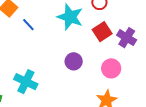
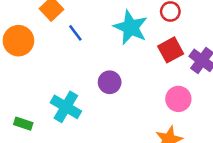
purple circle: (74, 61) -> (110, 82), moved

